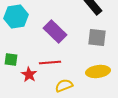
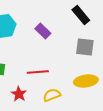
purple rectangle: (55, 32) -> (43, 31), moved, size x0.7
red star: (29, 74) -> (19, 94), moved

